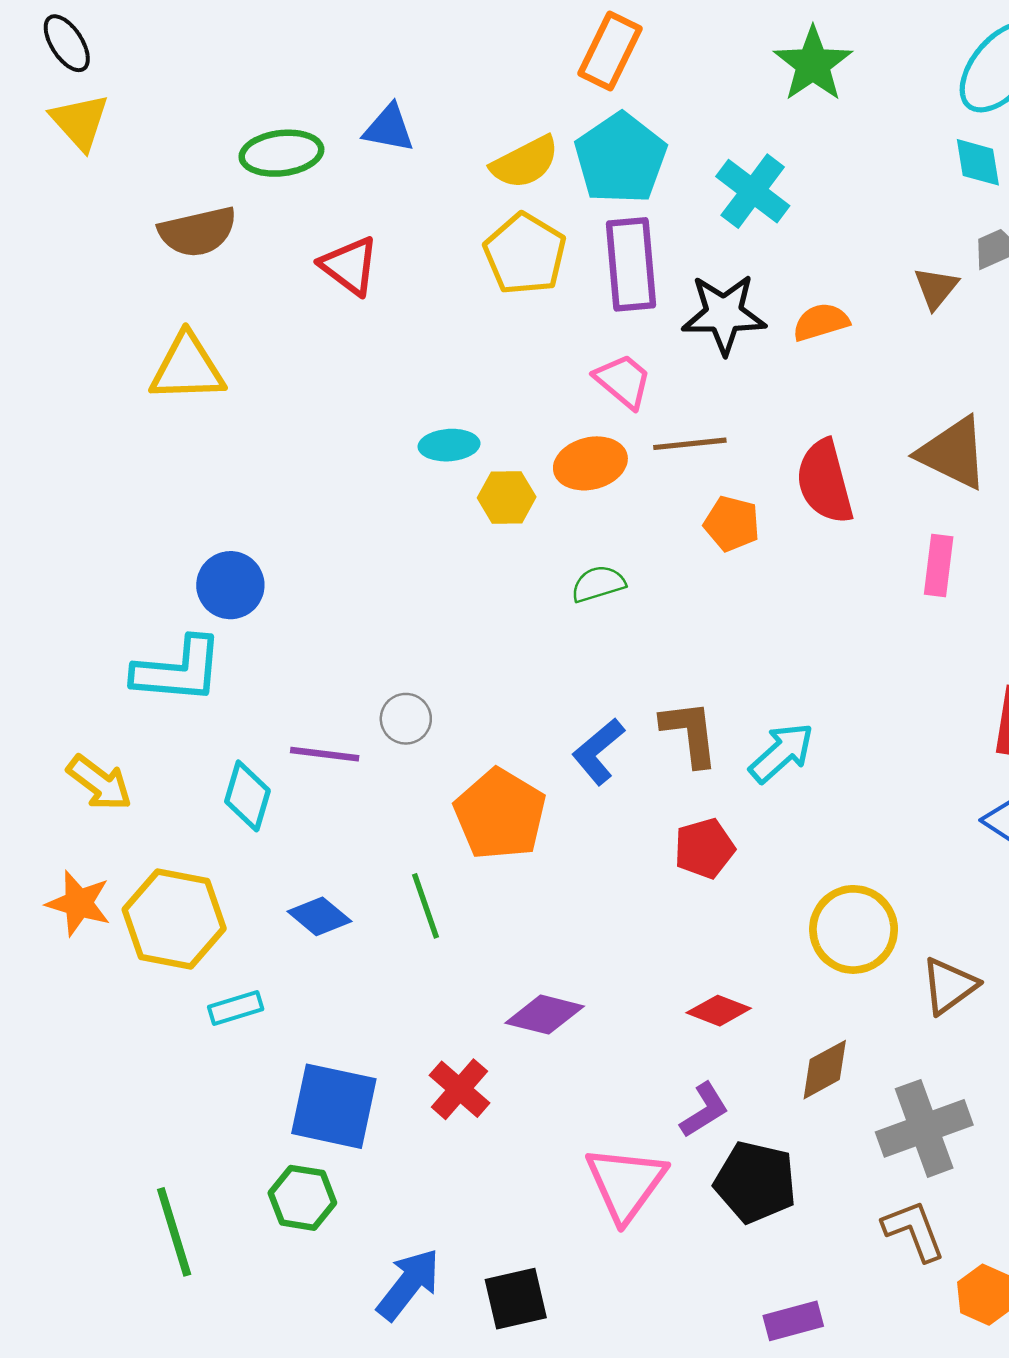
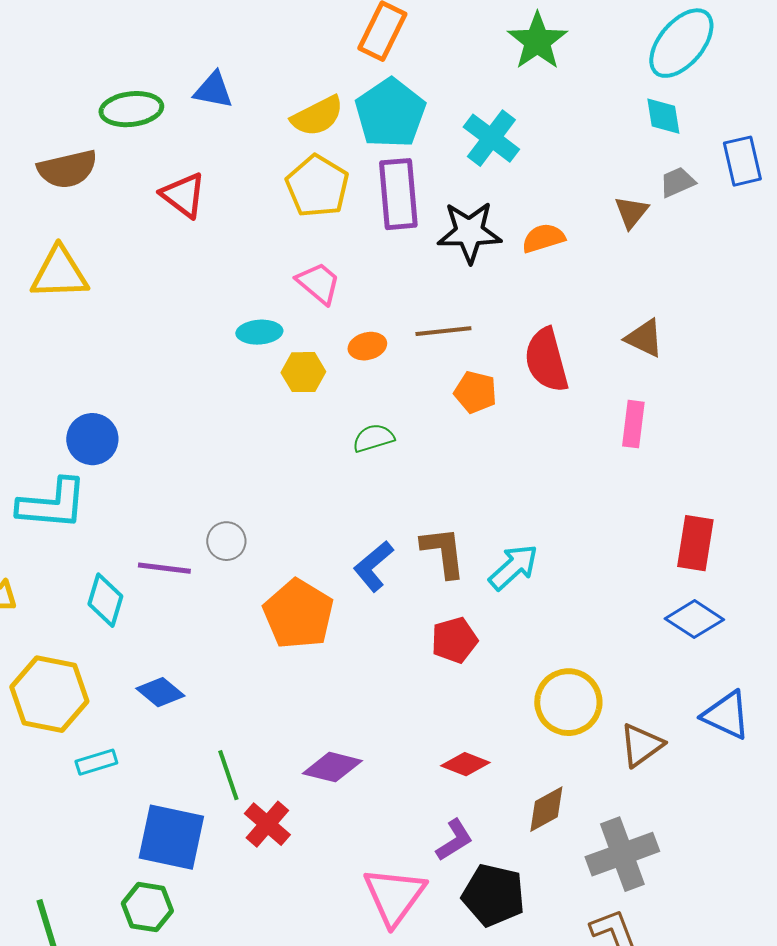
pink trapezoid: (623, 381) -> (318, 283), moved
brown triangle: (953, 453) -> (644, 338), size x0.7
orange ellipse: (590, 463) -> (367, 346), size x0.7
green line: (425, 906) -> (228, 775), moved

